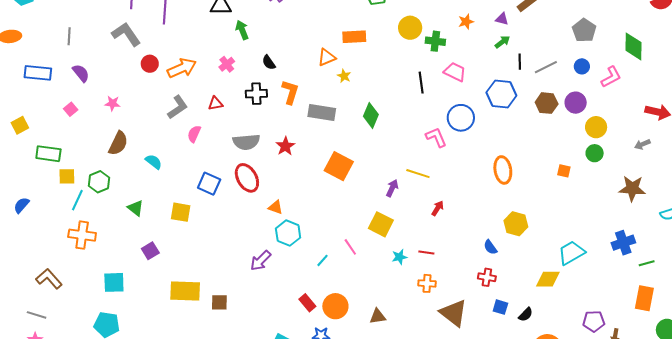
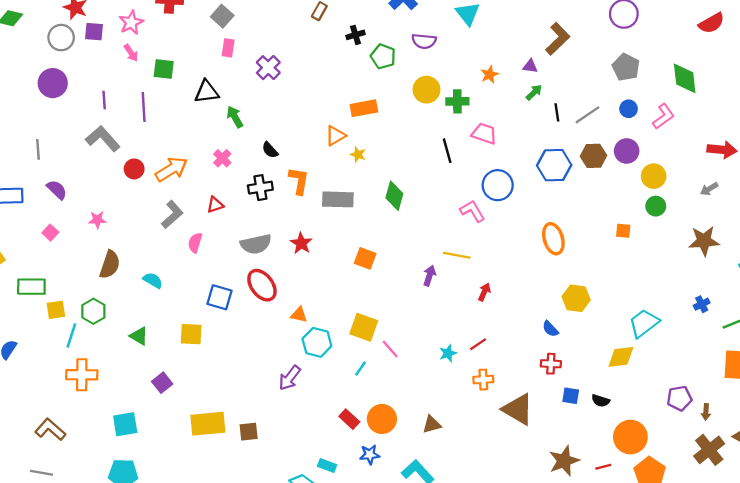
blue hexagon: (501, 94) -> (554, 165), moved
orange square: (339, 166) -> (365, 258), size x0.7
yellow square: (381, 224) -> (364, 327), moved
blue cross: (623, 243) -> (702, 304), size x0.6
red line: (426, 252) -> (478, 344), turned -35
black semicircle: (526, 315) -> (601, 401), turned 70

